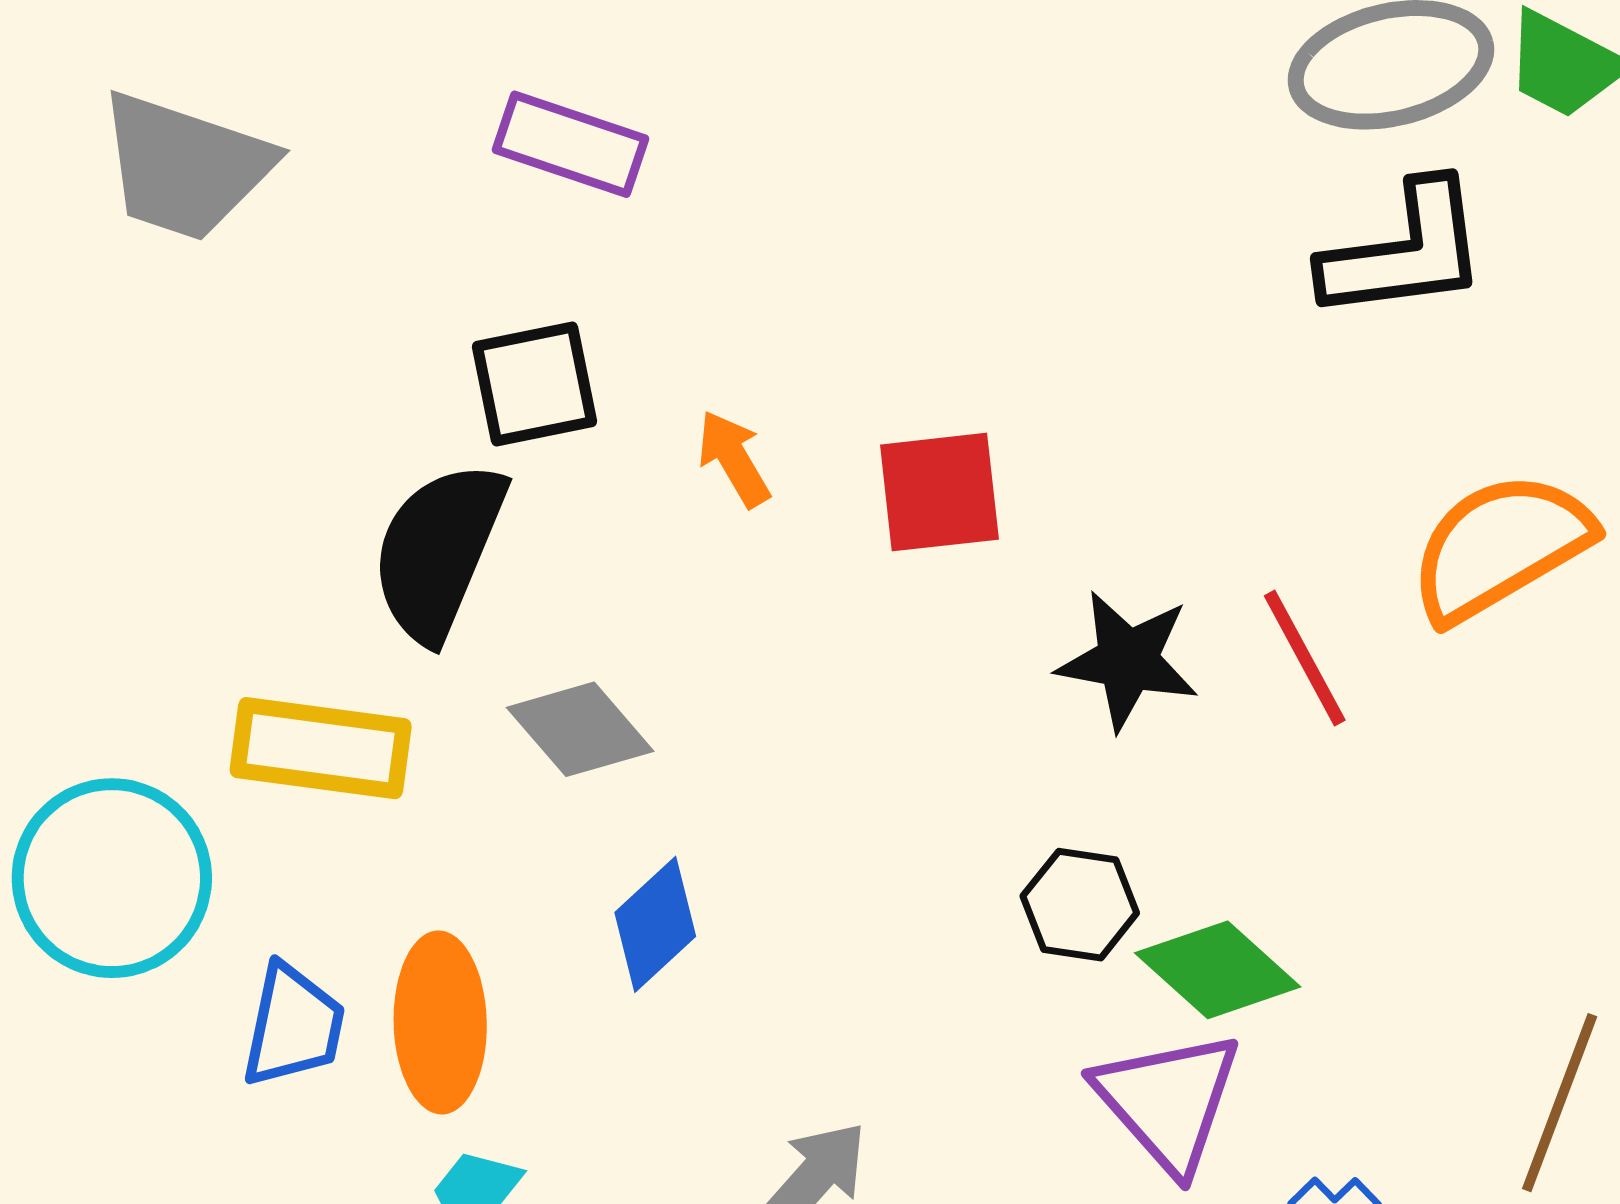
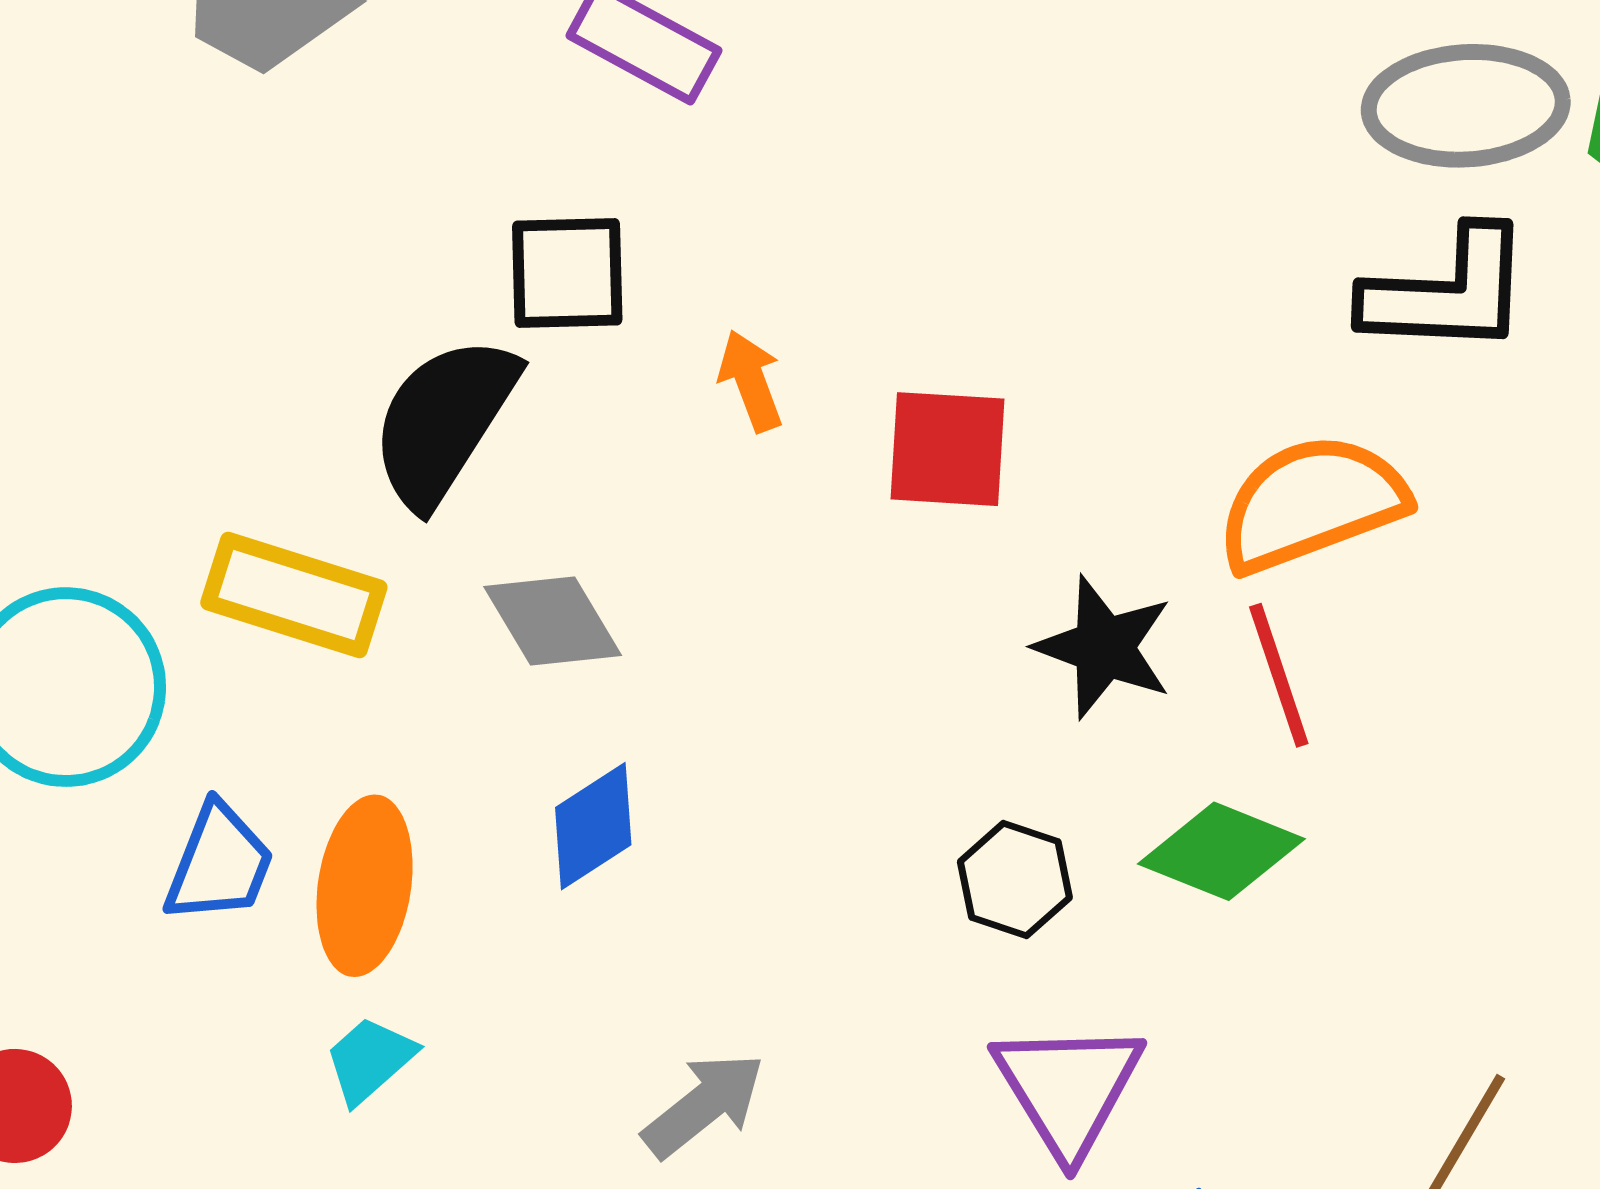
orange semicircle: (1500, 547) -> (1312, 503), moved
green diamond: (1218, 970) -> (1221, 851), moved, turned -30

